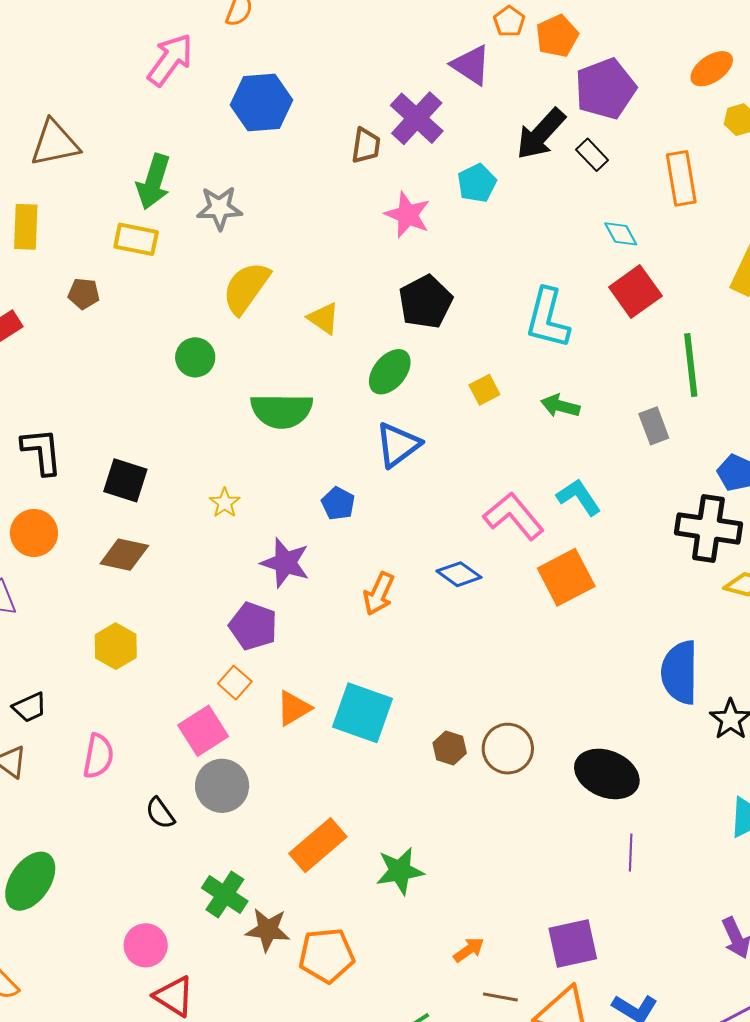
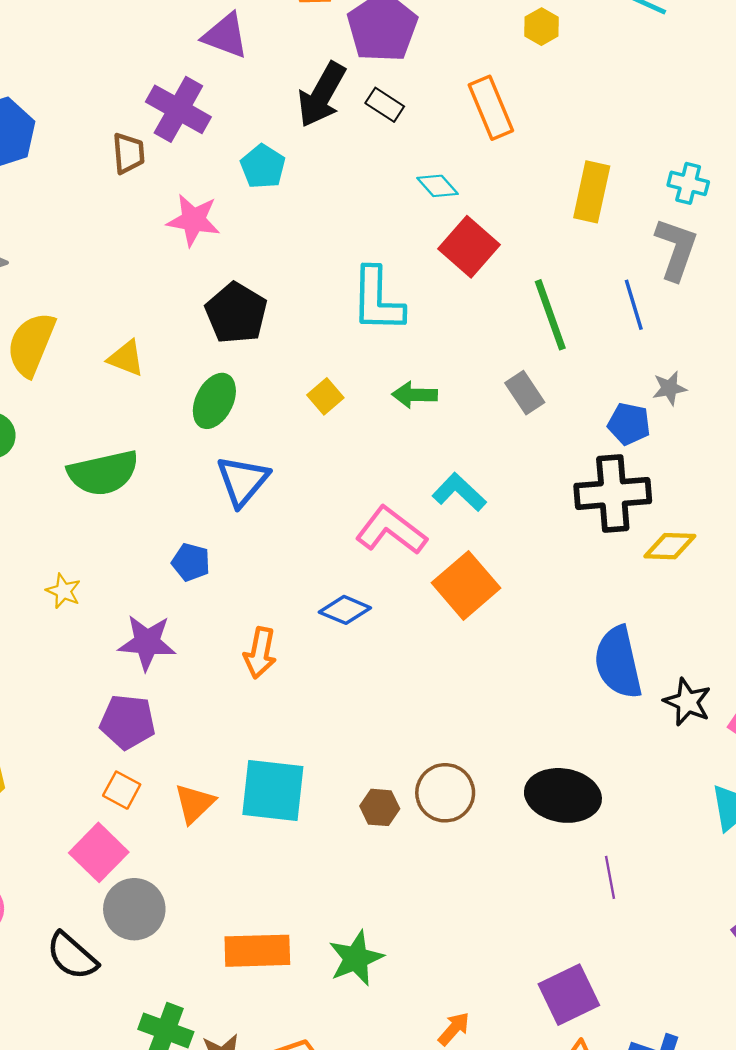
black semicircle: (160, 813) -> (72, 956), size x1.4
orange rectangle: (318, 845) -> (257, 951), turned 52

